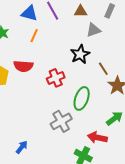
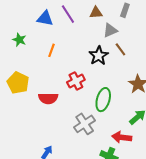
orange line: (34, 36) -> (51, 50), moved
red semicircle: (23, 66) -> (48, 98), moved
brown line: (103, 69) -> (120, 49), moved

